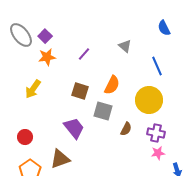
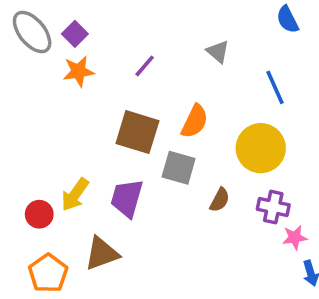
yellow arrow: (33, 89) -> (75, 195), moved
brown square: (80, 91) -> (137, 132), size x1.4
purple trapezoid: (74, 128) -> (127, 198), turned -125
pink star: (158, 153) -> (295, 237), moved

